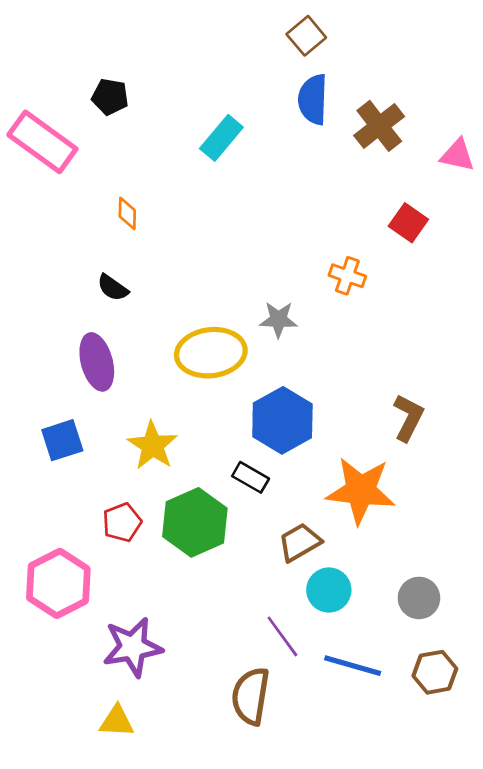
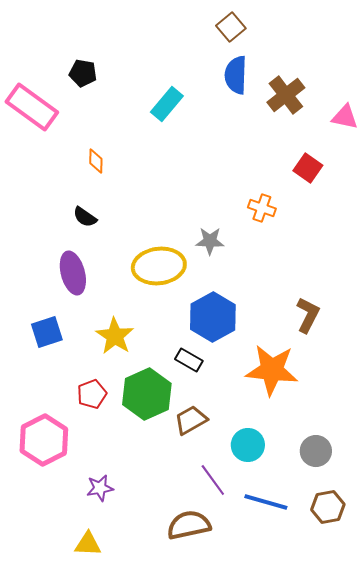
brown trapezoid: (300, 542) -> (191, 420), moved
purple star: (133, 647) -> (100, 488), size x0.6
brown semicircle: (251, 696) -> (189, 525), turned 69

